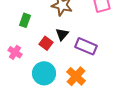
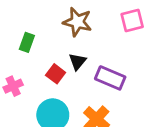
pink cross: (15, 52) -> (13, 86), turned 32

